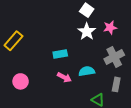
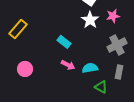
cyan rectangle: (60, 54) -> (64, 42), turned 48
cyan semicircle: (87, 71) -> (90, 68), moved

